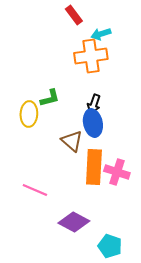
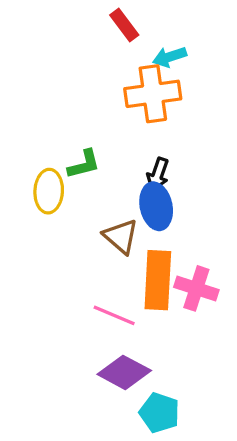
pink line: (35, 190) -> (114, 315), moved
cyan pentagon: (110, 246) -> (159, 413), moved

